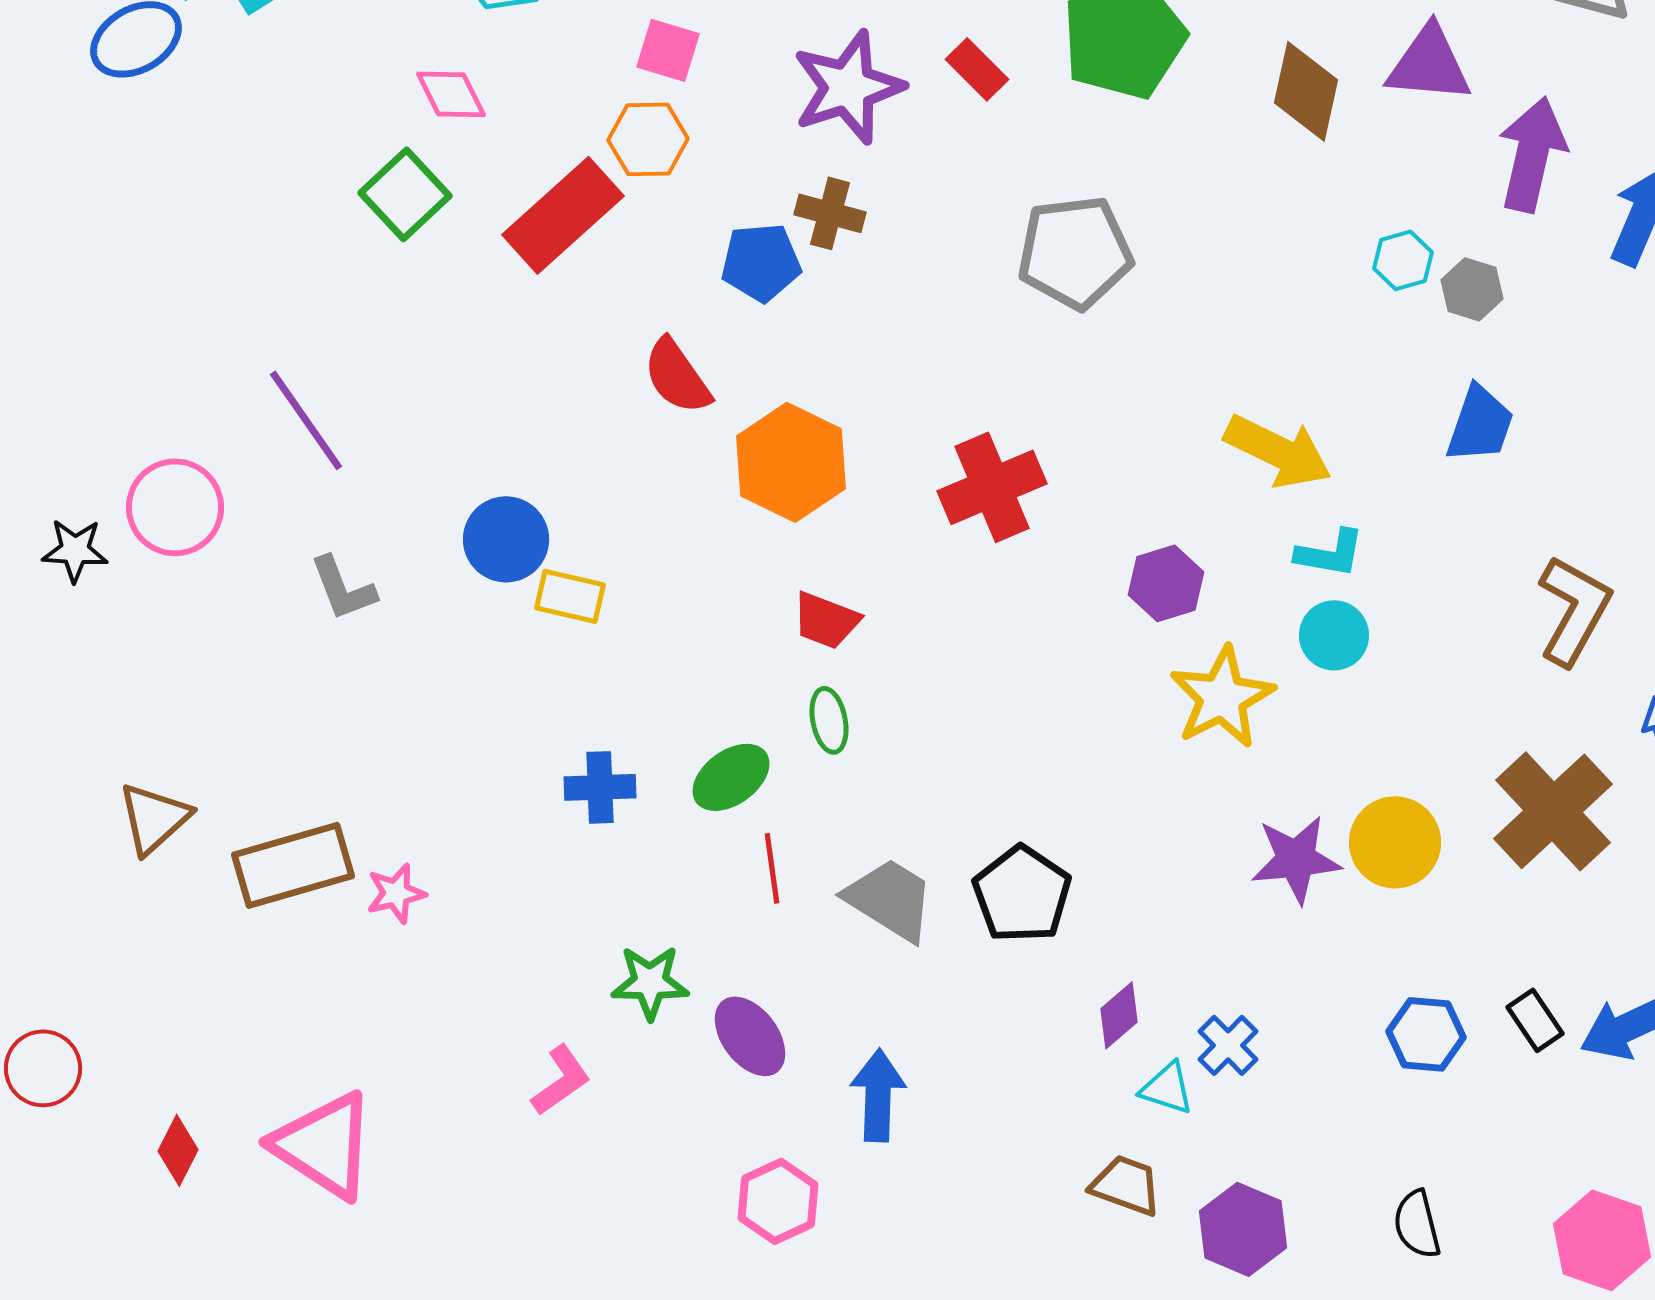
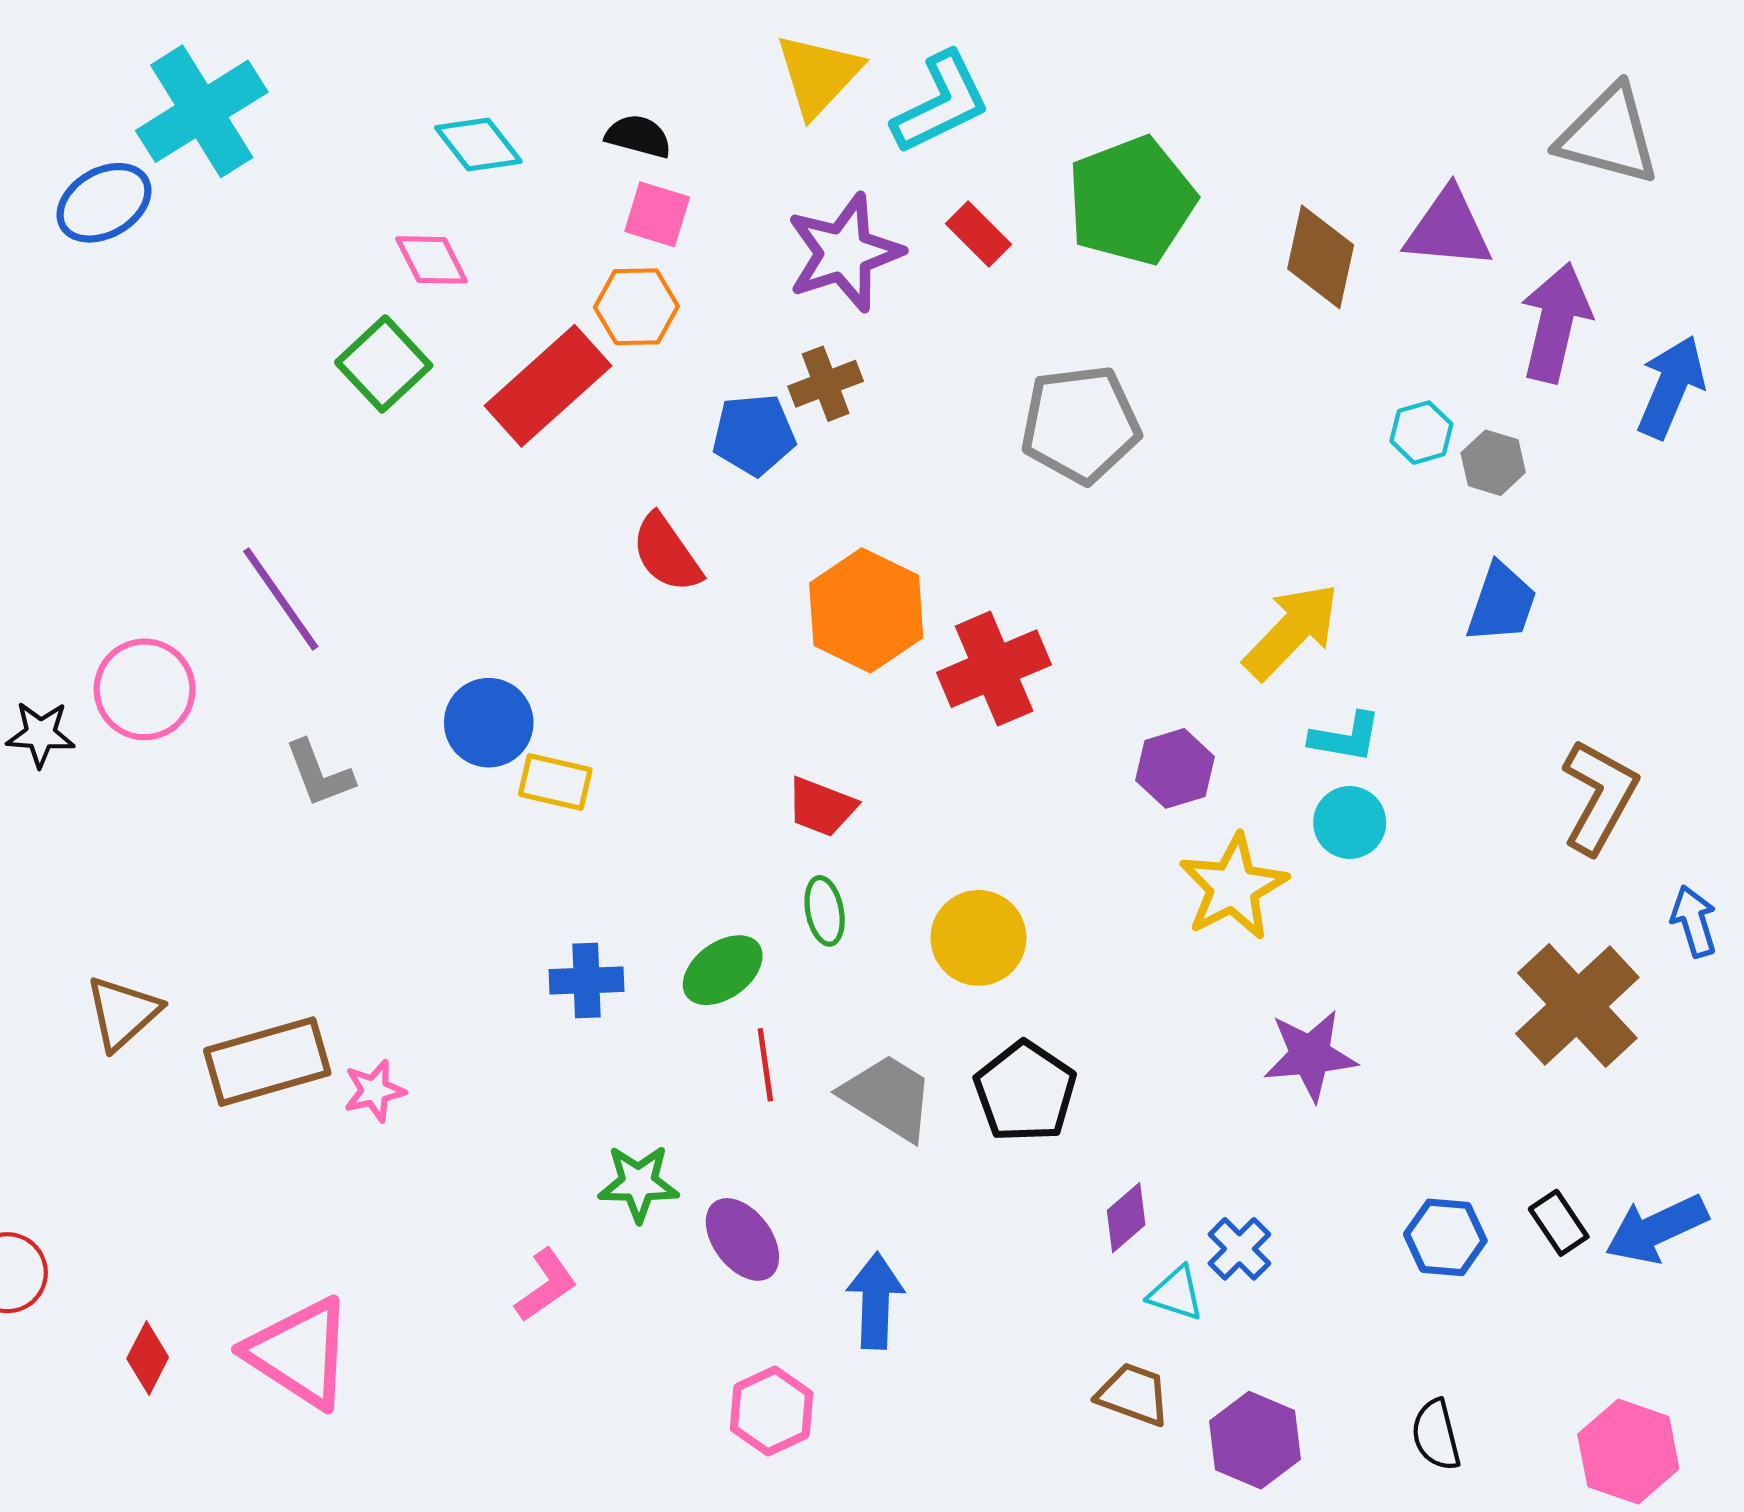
brown cross: (830, 213) -> (826, 384), turned -36
yellow arrow: (1278, 451) -> (1291, 631), turned -72
orange hexagon: (791, 462) -> (866, 610), moved
yellow circle: (1395, 842) -> (978, 938), moved

